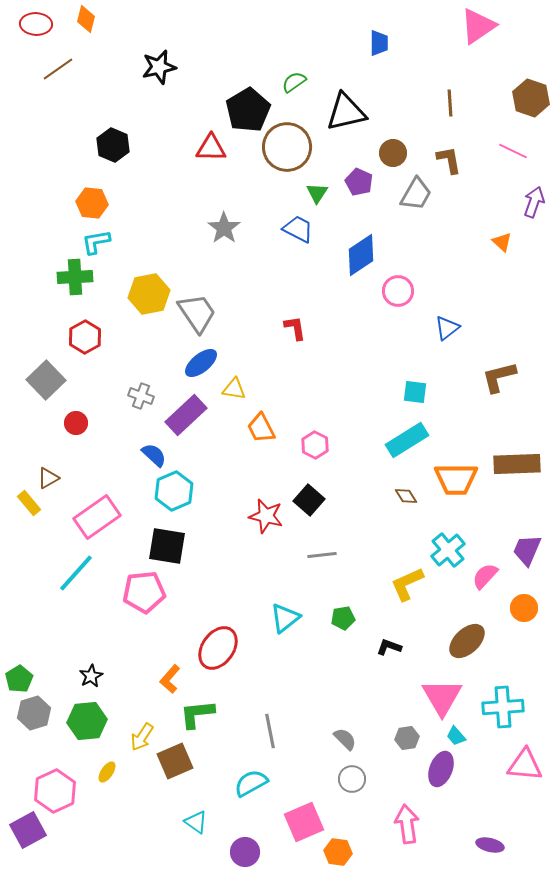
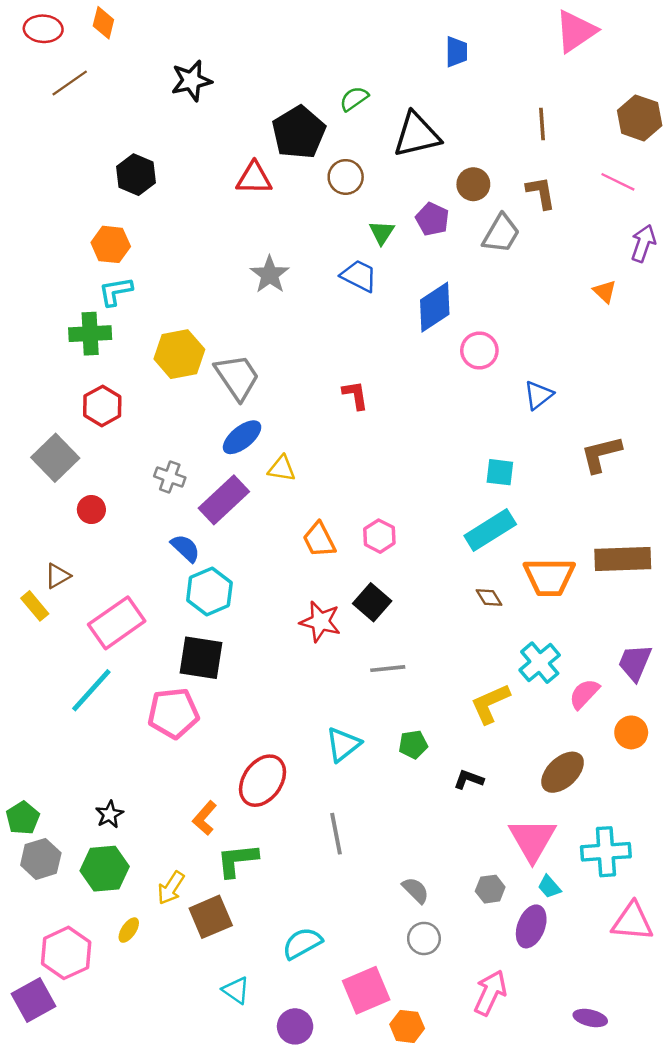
brown circle: (287, 147) -> (346, 177), size x0.6
orange trapezoid: (261, 428) -> (319, 540), moved
gray line: (270, 731) -> (336, 834), moved
pink arrow: (407, 824) -> (490, 993), turned 33

